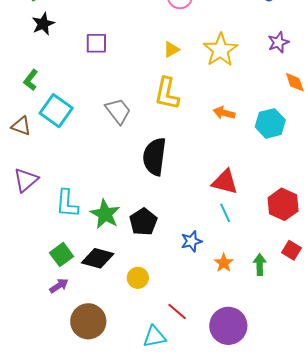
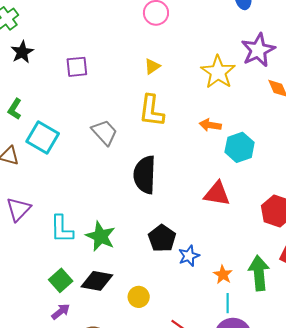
purple star: (278, 42) -> (258, 50), size x1.6
yellow star: (220, 50) -> (218, 72), moved
cyan hexagon: (270, 123) -> (240, 147), moved
cyan line: (225, 213) -> (228, 303), moved, turned 30
black pentagon: (143, 222) -> (162, 238), moved
green arrow: (260, 265) -> (259, 273), size x1.6

